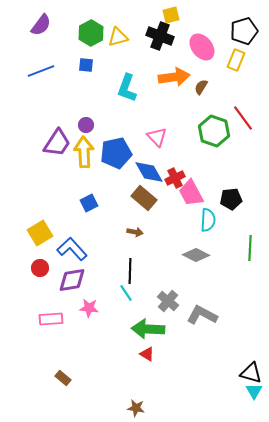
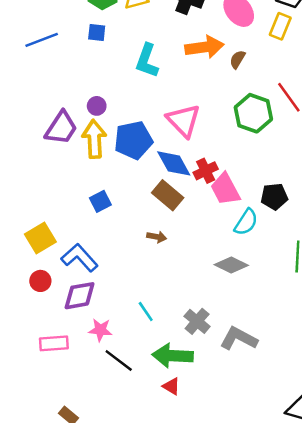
pink triangle: (157, 137) -> (184, 121), size x1.4
cyan semicircle: (208, 220) -> (246, 222), turned 30
black line: (130, 271) -> (119, 361), moved, turned -55

